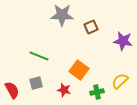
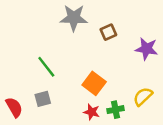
green line: (39, 56) -> (46, 67), turned 30
red star: (64, 90) -> (92, 112), moved

